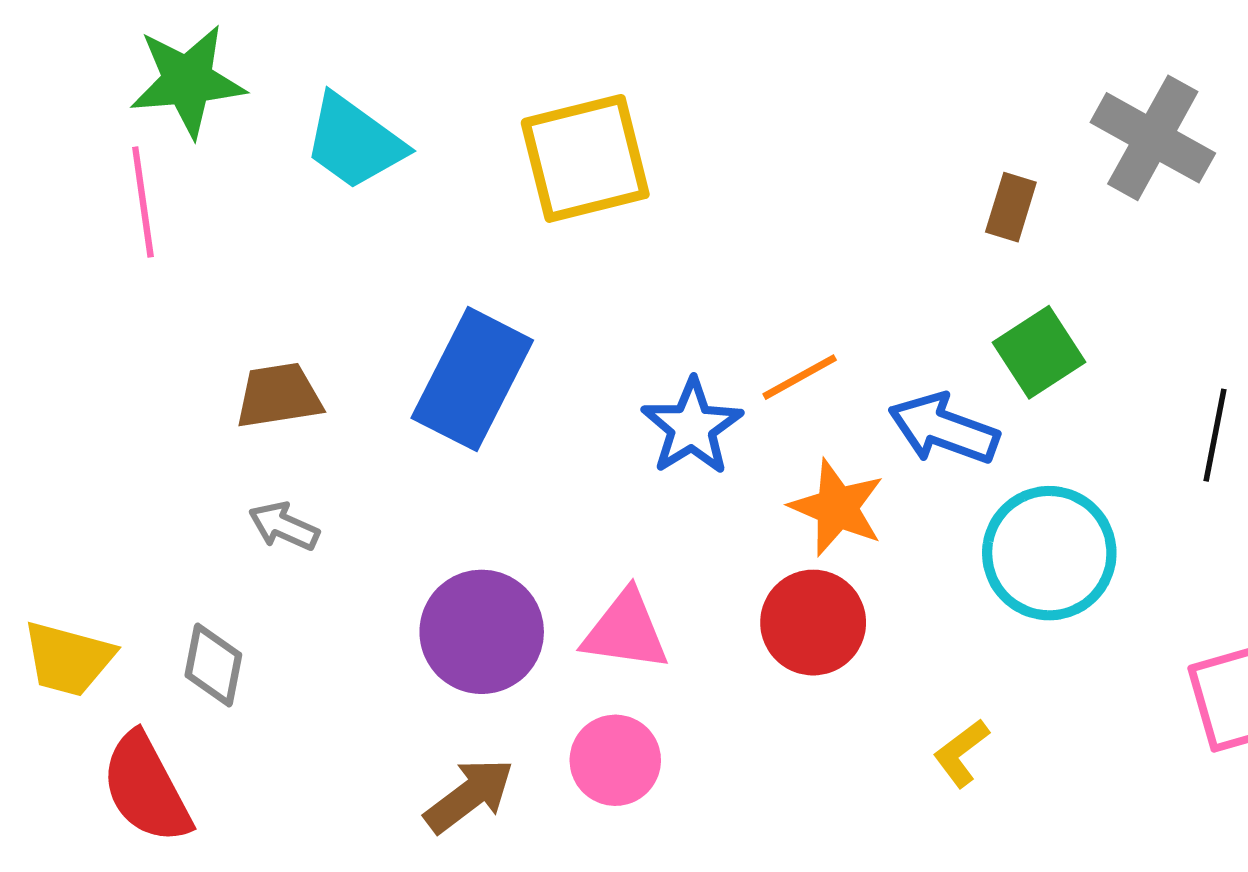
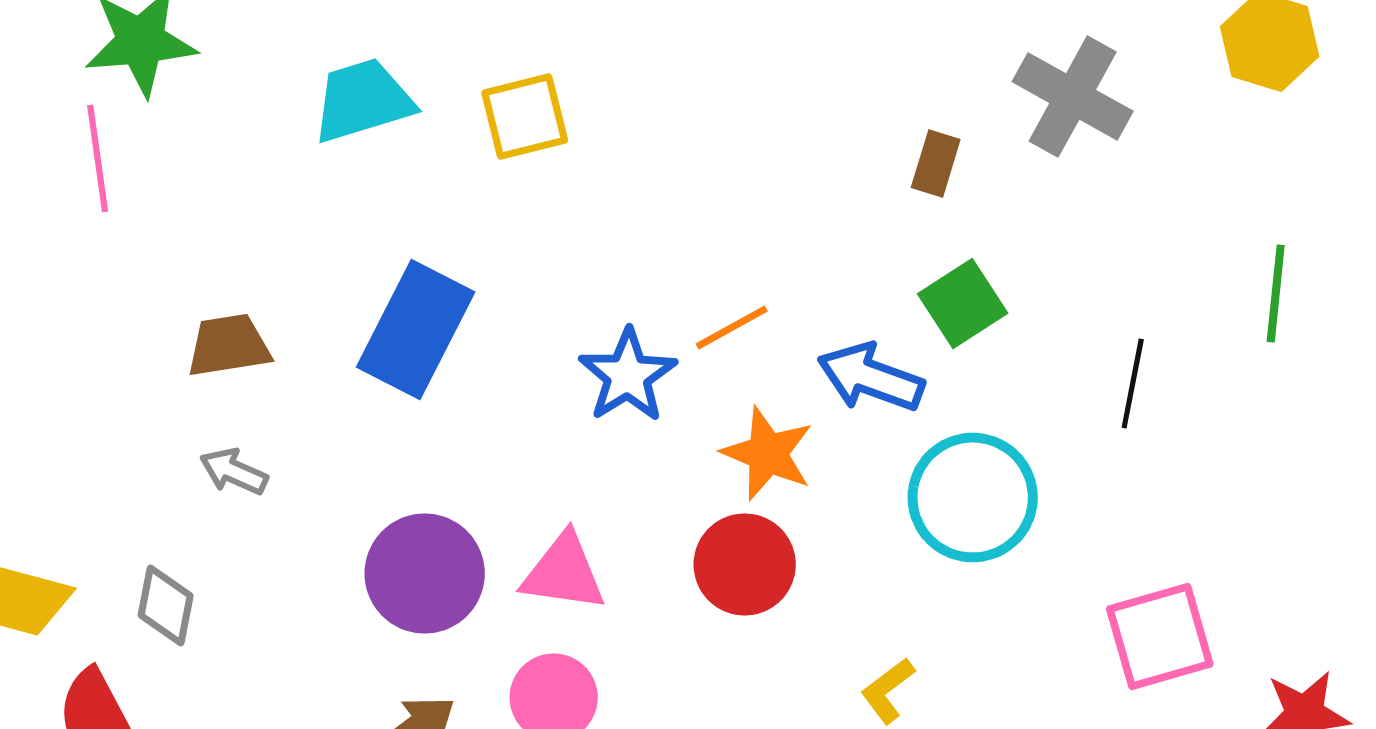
cyan trapezoid: (354, 142) -> (363, 100), moved, turned 127
yellow square: (585, 158) -> (525, 116), size x0.7

